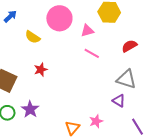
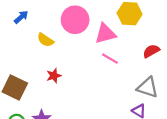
pink triangle: (87, 31) -> (105, 34), size x1.5

